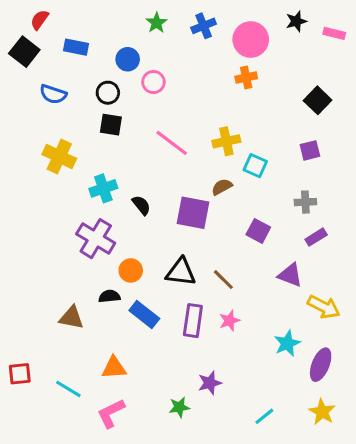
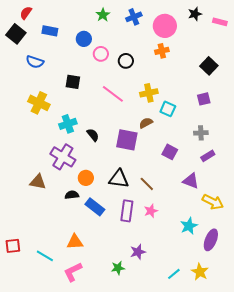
black circle: (108, 93) -> (126, 61), moved
brown triangle: (71, 318) -> (38, 182), moved
yellow star: (322, 412) -> (200, 272), moved

